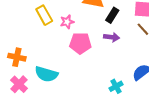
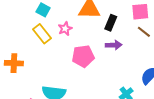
pink star: (67, 22) -> (65, 29), moved
orange cross: (17, 57) -> (14, 63), moved

